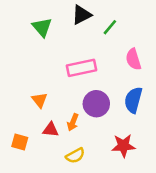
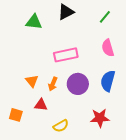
green triangle: (42, 27) -> (34, 22), turned -42
green line: (110, 27) -> (105, 17), moved
orange arrow: (73, 122) -> (53, 84), moved

